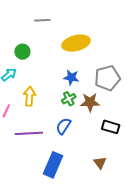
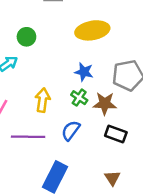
yellow arrow: (29, 96) -> (43, 100), moved
green cross: (69, 99) -> (79, 98), turned -32
black rectangle: (111, 127) -> (116, 134), moved

